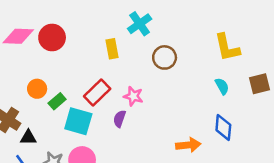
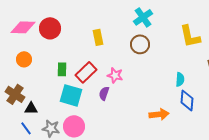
cyan cross: (140, 24) -> (143, 17), moved
cyan semicircle: (222, 86) -> (180, 79), moved, turned 32
orange circle: (37, 89) -> (24, 59), moved
green rectangle: (57, 101) -> (62, 69), moved, turned -48

